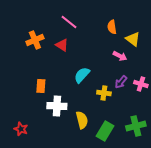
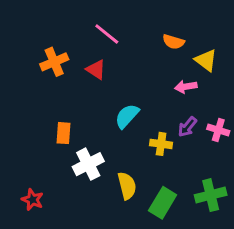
orange semicircle: (112, 27) -> (173, 42), turned -64
pink arrow: (120, 56) -> (186, 87), turned 144
white cross: (57, 106) -> (88, 164), turned -30

